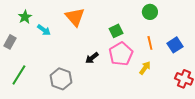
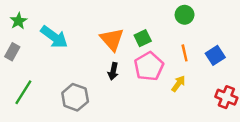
green star: (25, 17) -> (18, 21), moved
orange triangle: (75, 17) -> (112, 39), moved
cyan arrow: (44, 30) -> (54, 37), size x1.6
black arrow: (92, 58) -> (113, 71), turned -40

